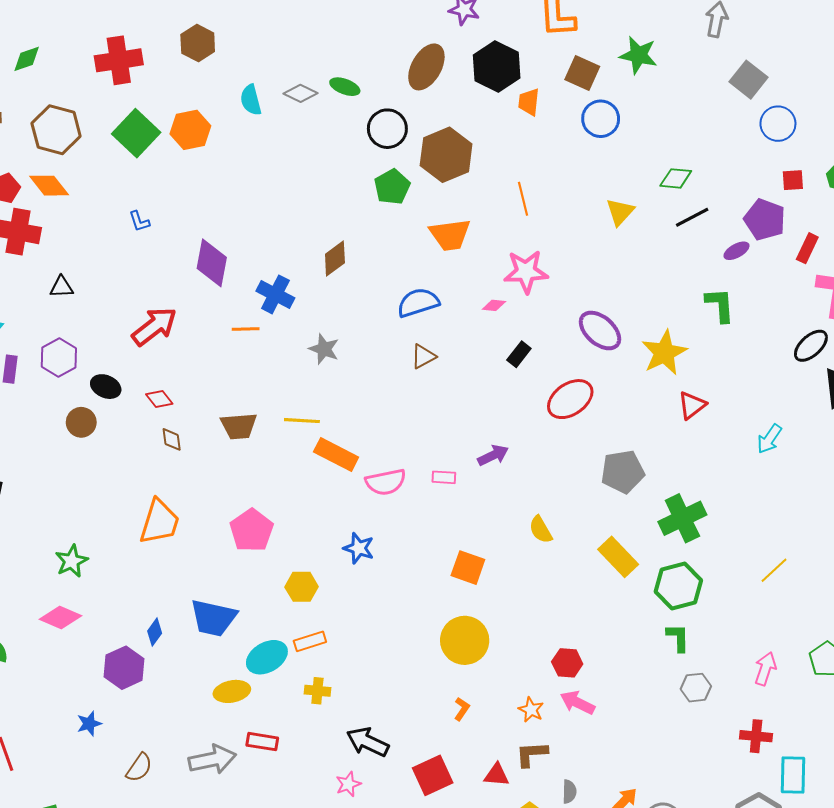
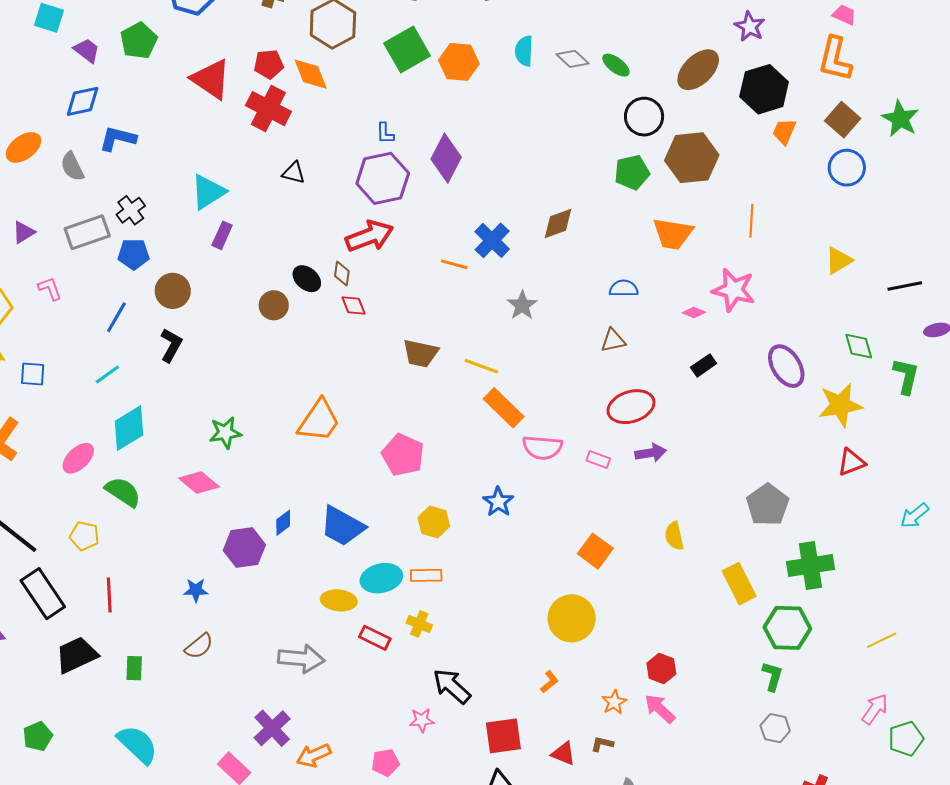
green diamond: (676, 178) -> (859, 346), moved, turned 52
purple diamond: (212, 263) -> (446, 158), moved
blue semicircle: (418, 303) -> (624, 288), size x0.7
purple hexagon: (59, 358) -> (383, 178), moved, size x1.4
red ellipse: (570, 399) -> (631, 407), moved
brown diamond: (172, 439) -> (342, 274), moved
gray pentagon: (623, 472) -> (768, 505), turned 30
pink pentagon: (252, 530) -> (403, 455), turned -30
pink arrow: (765, 669) -> (875, 709), moved
red rectangle: (262, 742) -> (375, 638), moved
brown L-shape: (532, 754) -> (602, 744), size x0.7
brown semicircle: (139, 768) -> (199, 646), moved

